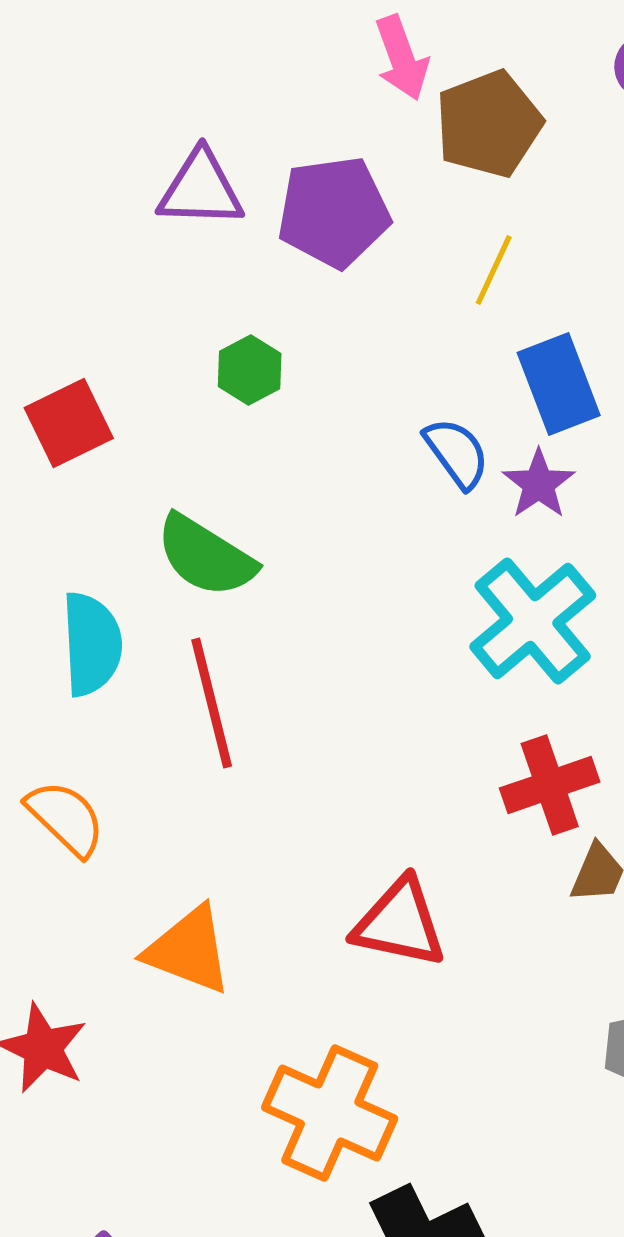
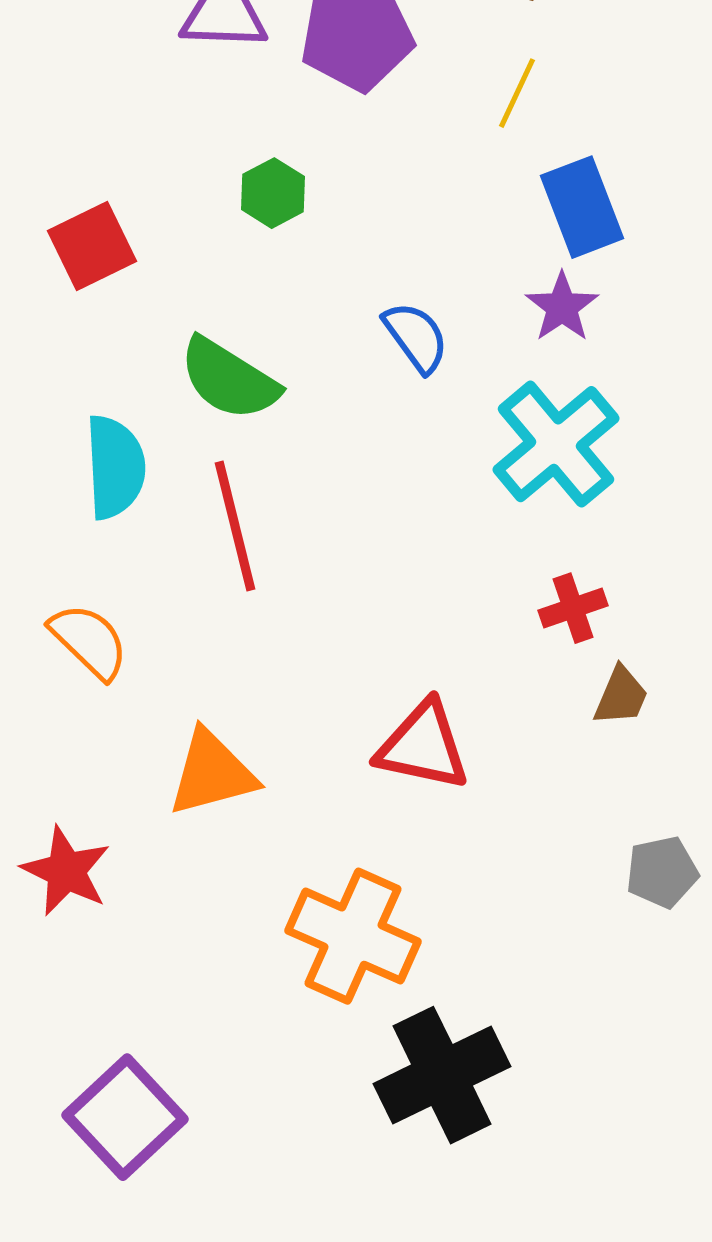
blue semicircle: (457, 453) -> (416, 337), moved
red cross: (550, 785) -> (573, 608), size x0.7
orange triangle: (189, 950) -> (212, 773), turned -36

